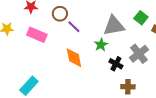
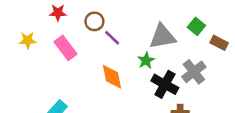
pink rectangle: (37, 35) -> (65, 48), turned 30
black cross: (116, 64) -> (165, 84), size x1.5

